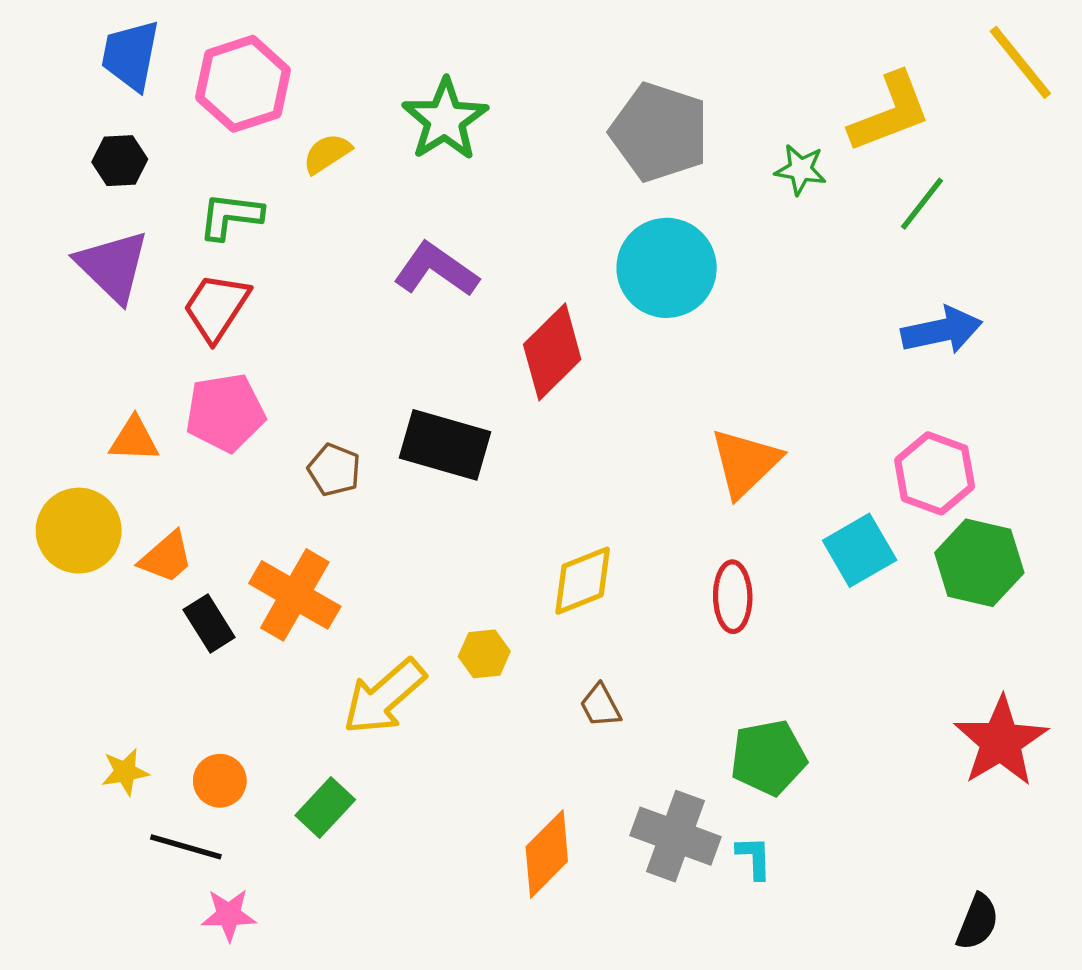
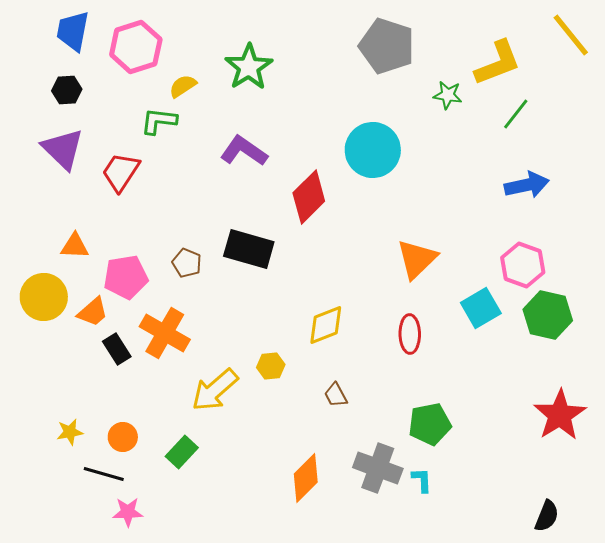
gray pentagon: (659, 132) -> (387, 46), moved
green L-shape: (231, 216) -> (159, 121), moved
pink pentagon: (225, 413) -> (126, 277), moved

